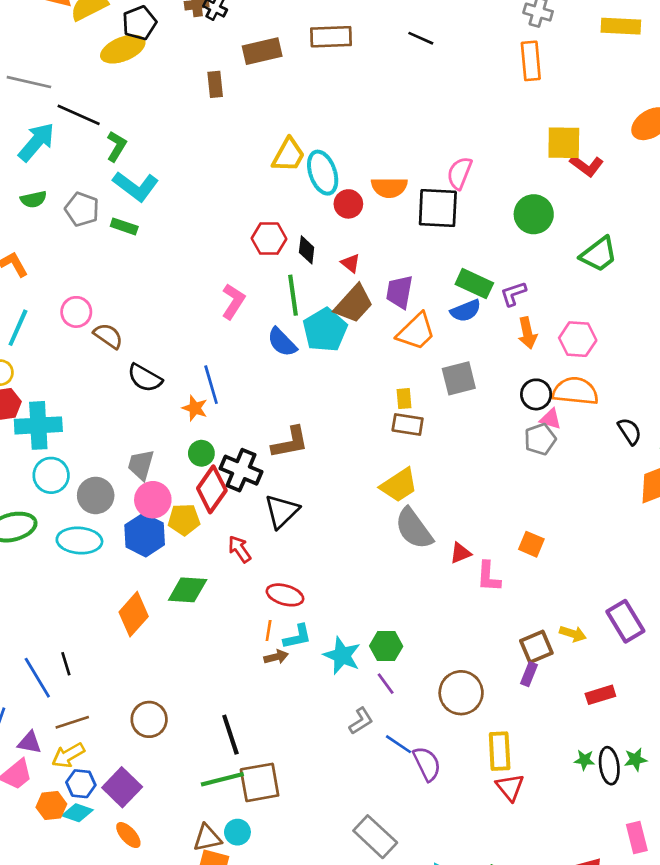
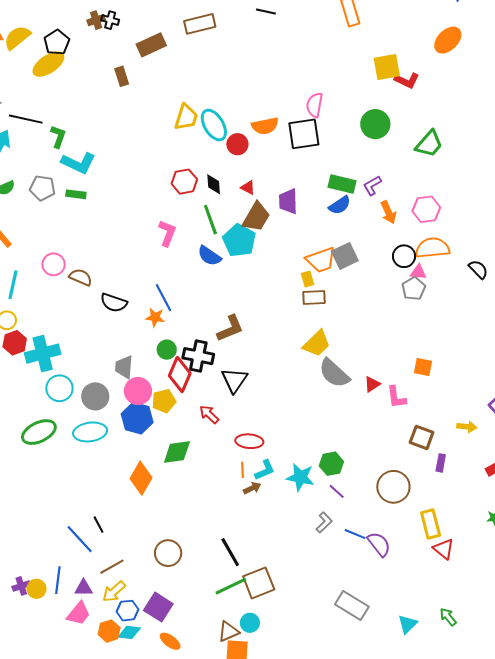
orange trapezoid: (416, 332) -> (321, 260), moved, turned 36
brown square: (536, 647) -> (422, 437), moved, turned -35

